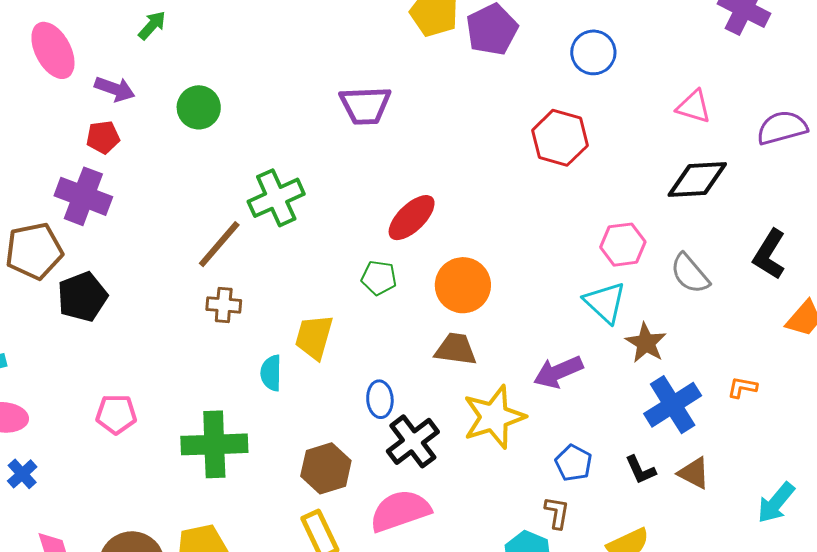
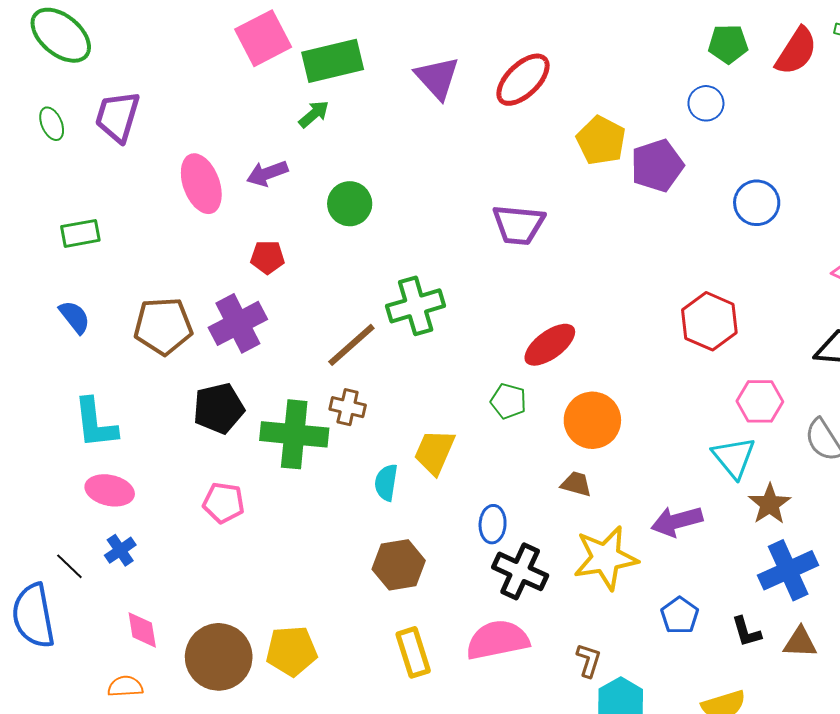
pink ellipse: (53, 50) -> (201, 184), moved
purple arrow: (115, 89) -> (267, 173), turned 132
red pentagon: (103, 137) -> (267, 257), moved
red hexagon: (560, 138) -> (709, 321), moved
purple cross: (83, 196) -> (238, 323), moved, turned 34
black pentagon: (82, 297) -> (219, 408), moved
brown trapezoid: (456, 349) -> (576, 484), size x0.7
black cross: (413, 441) -> (520, 571), turned -36
green cross: (214, 444) -> (294, 434), moved
brown hexagon: (326, 468) -> (399, 565), moved
brown triangle: (694, 473) -> (800, 642), turned -33
brown L-shape: (557, 513) -> (589, 660), moved

